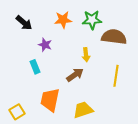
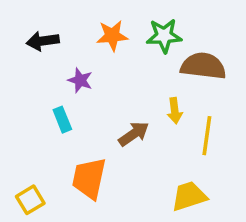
black arrow: (24, 23) -> (43, 41), turned 132
yellow arrow: (86, 55) -> (175, 111), moved
yellow trapezoid: (83, 110) -> (189, 196), moved

